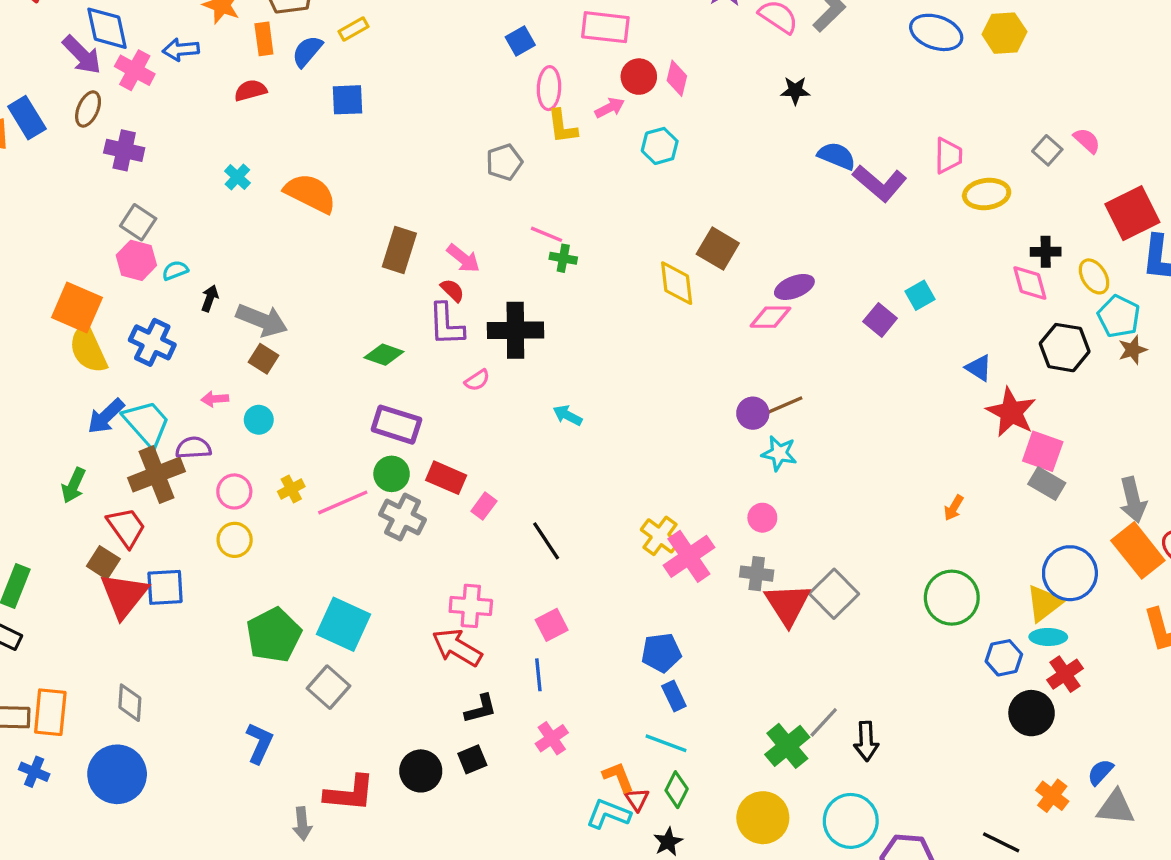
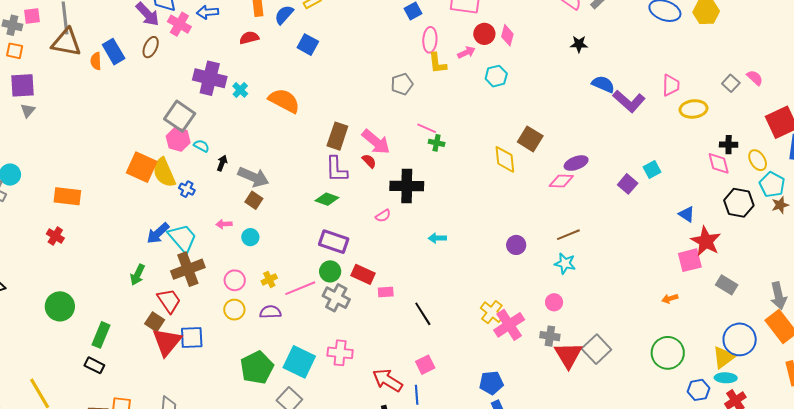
blue square: (348, 100) -> (308, 45), turned 30
purple cross: (124, 150) -> (210, 78), moved, size x1.4
gray square: (138, 222) -> (180, 116), size x1.4
pink arrow: (463, 258) -> (376, 142), size x1.4
cyan semicircle: (175, 270) -> (201, 146), turned 49
purple L-shape: (446, 324) -> (336, 169), moved
blue cross: (152, 342) -> (187, 189), size x0.6
yellow semicircle: (88, 349) -> (164, 173), moved
purple circle: (753, 413) -> (516, 245), moved
cyan arrow: (568, 415) -> (437, 238), turned -30
purple semicircle: (193, 448) -> (270, 312), moved
pink square: (1043, 451) -> (690, 260), moved, turned -35
pink rectangle: (484, 506) -> (386, 292), turned 49
orange arrow: (954, 508) -> (670, 299), turned 42
pink cross: (471, 606) -> (340, 353), moved
red arrow: (457, 647) -> (387, 380), moved

